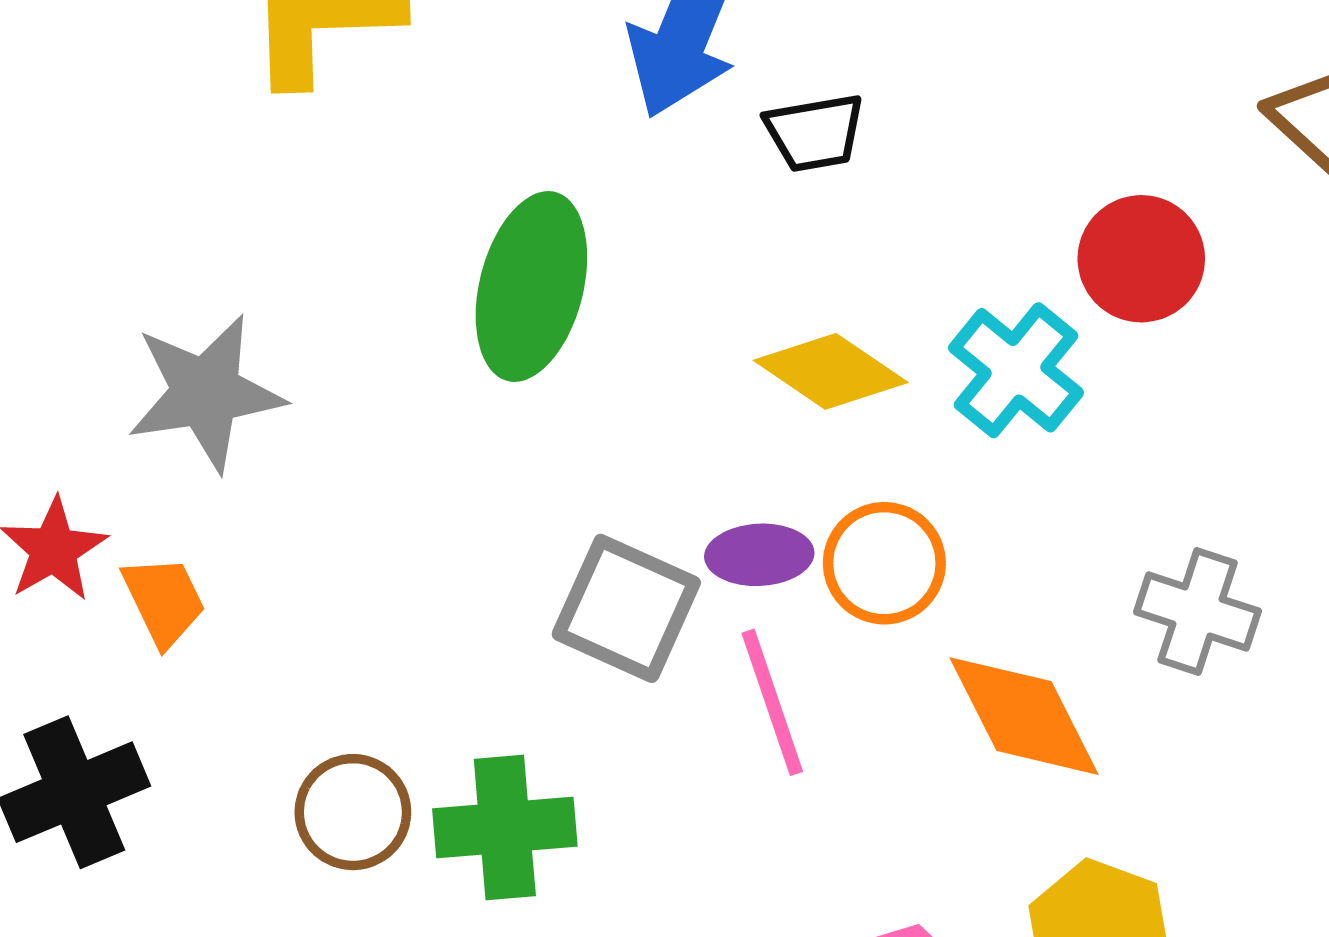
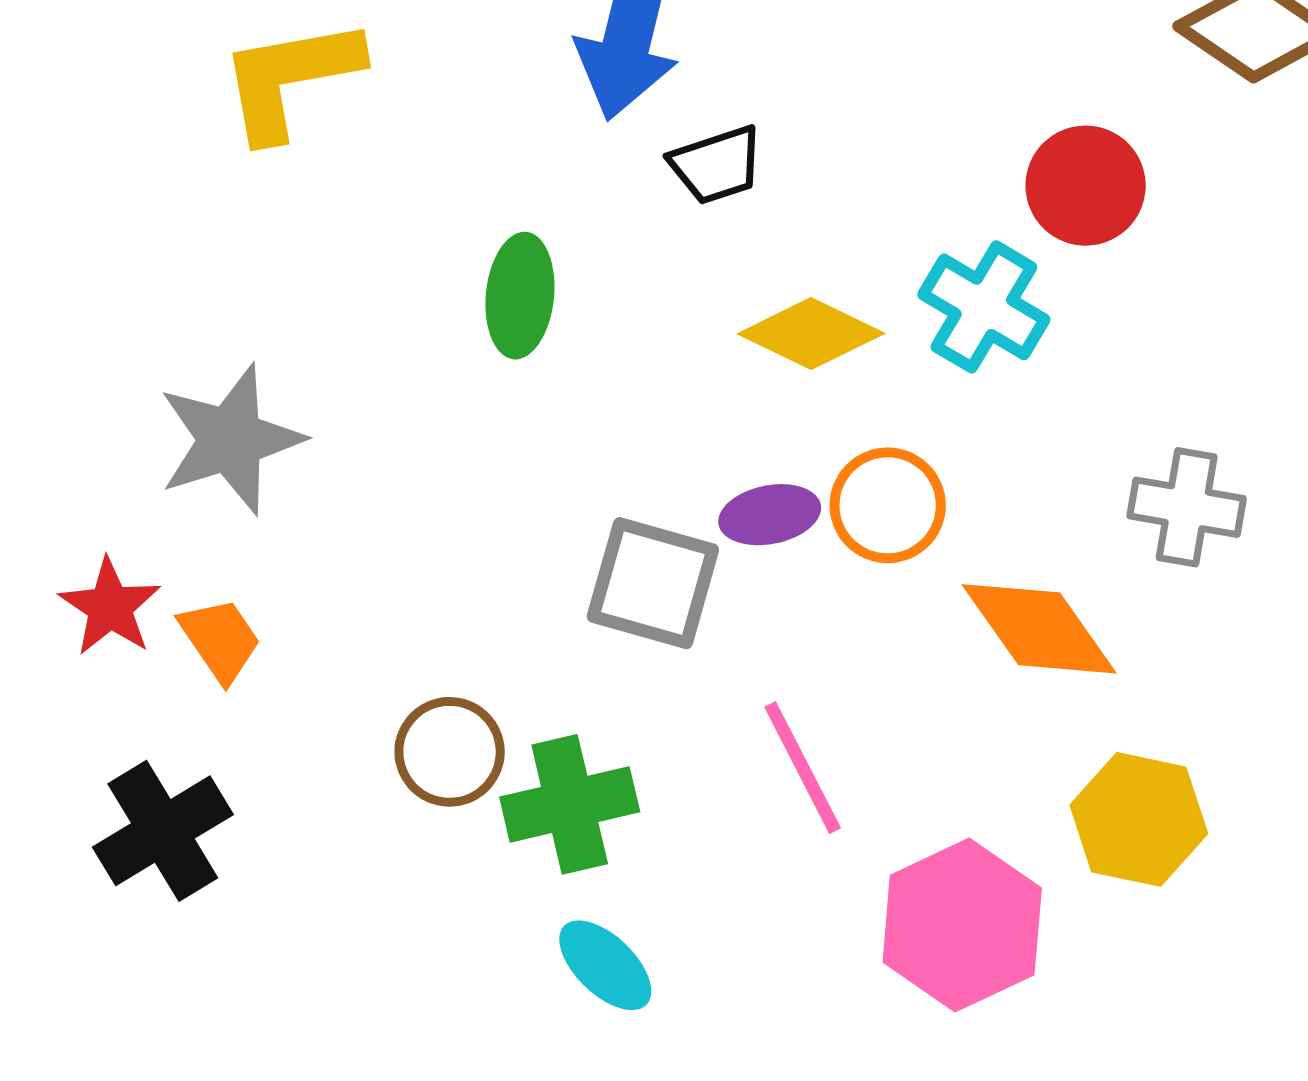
black trapezoid: (815, 132) -> (716, 165), moved
green ellipse: (531, 286) -> (520, 296), size x0.7
pink line: (772, 702) -> (803, 768), moved
brown circle: (353, 812) -> (450, 752), moved

